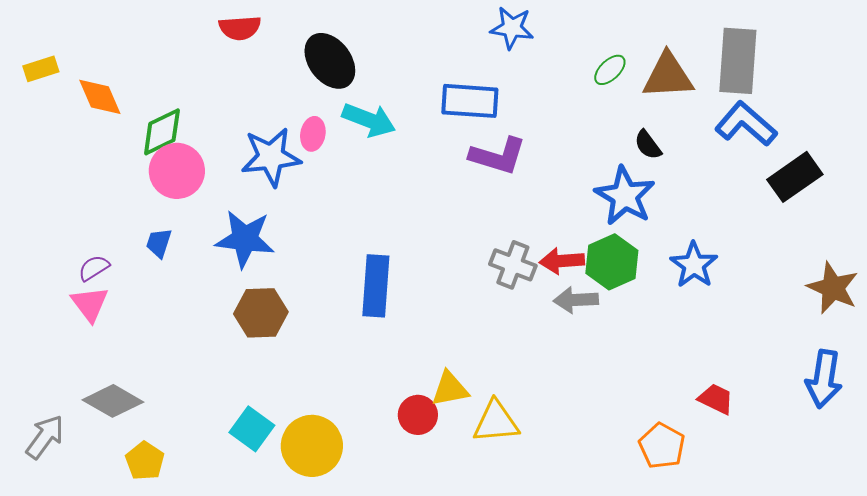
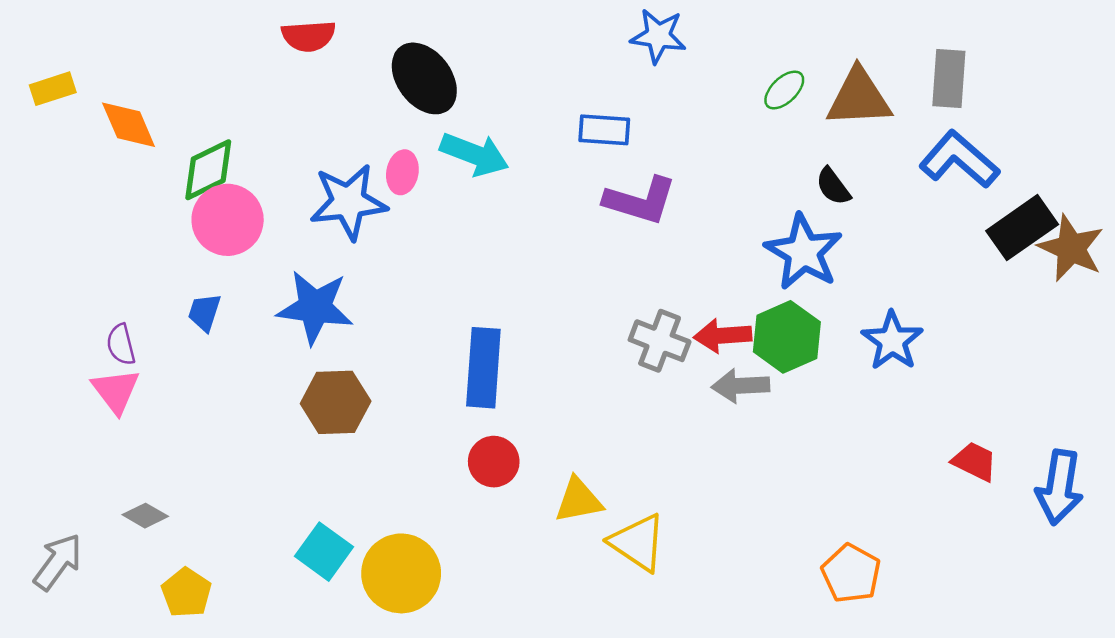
gray rectangle: (738, 61) -> (949, 78), size x0.7
blue rectangle: (470, 101) -> (604, 130), size x0.7
purple semicircle: (94, 268) -> (121, 345), turned -72
brown star: (833, 288) -> (1071, 248), moved
red trapezoid: (716, 399) -> (975, 462), moved
gray diamond: (113, 401) -> (145, 516), size x0.6
red circle: (418, 415) -> (494, 462), moved
yellow triangle: (496, 422) -> (638, 543), turned 39

